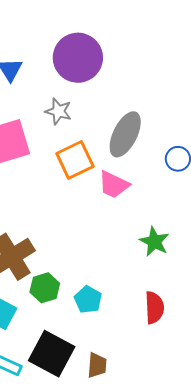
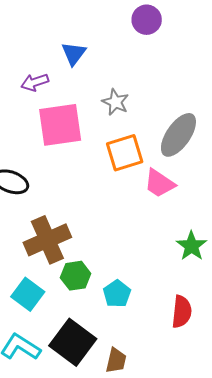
purple circle: (78, 58) -> (147, 20), moved, size x0.6

